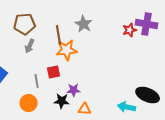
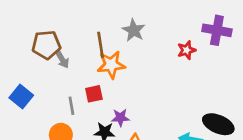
brown pentagon: (25, 24) -> (46, 45), moved
red star: (130, 30) -> (187, 50), moved
gray arrow: (30, 46) -> (62, 59), turned -56

